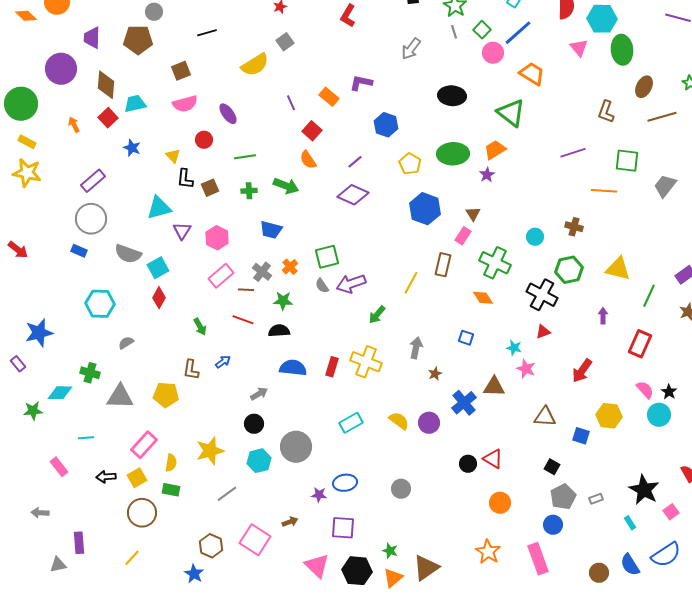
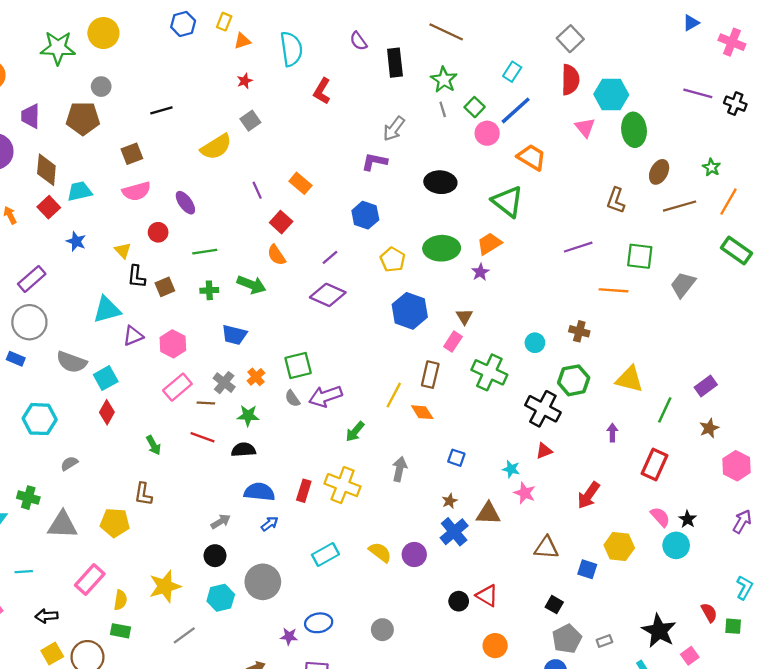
purple L-shape: (361, 83) -> (374, 162), moved
purple triangle: (182, 231) -> (133, 336), turned 36
orange diamond: (483, 298) -> (422, 412), moved
blue arrow: (223, 362) -> (270, 524), moved
brown star: (435, 374) -> (450, 501), moved
yellow square: (137, 478) -> (52, 654), moved

